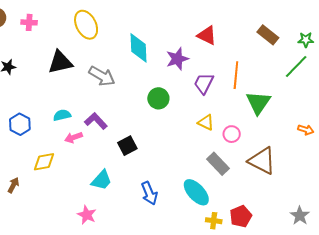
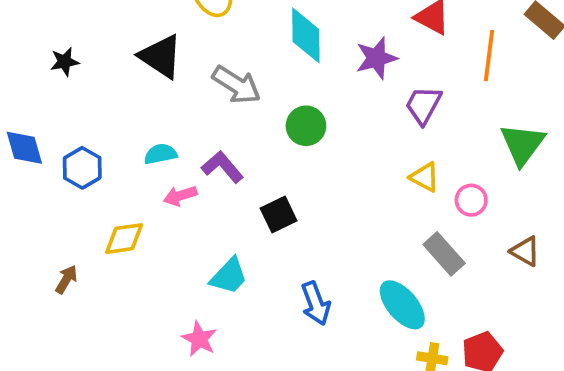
black triangle: (60, 62) -> (161, 56), turned 44
orange line: (236, 75) -> (489, 56), moved
green circle: (158, 98) -> (306, 126), moved
brown triangle: (262, 161) -> (525, 251), size x0.6

